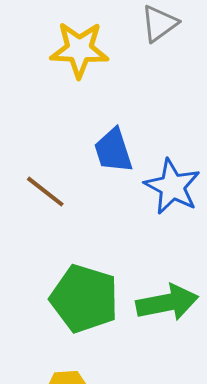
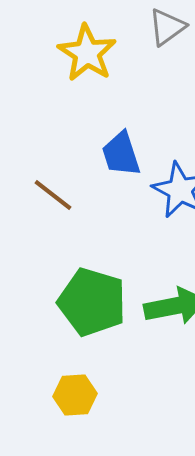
yellow star: (79, 50) -> (87, 53), turned 30

